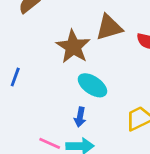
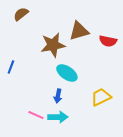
brown star: (73, 47) -> (53, 45), turned 30

